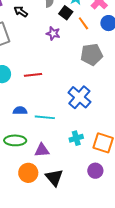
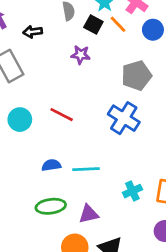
black arrow: (21, 12) -> (33, 32), turned -32
orange line: (83, 23) -> (118, 24), moved
red line: (33, 75) -> (62, 115), turned 42
blue cross: (79, 97) -> (124, 118), moved

